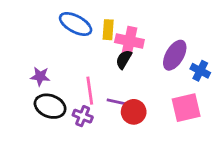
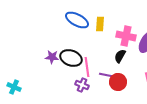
pink cross: (129, 41) -> (126, 36), moved
black semicircle: (124, 59) -> (120, 56), moved
black ellipse: (50, 106) -> (71, 58), moved

